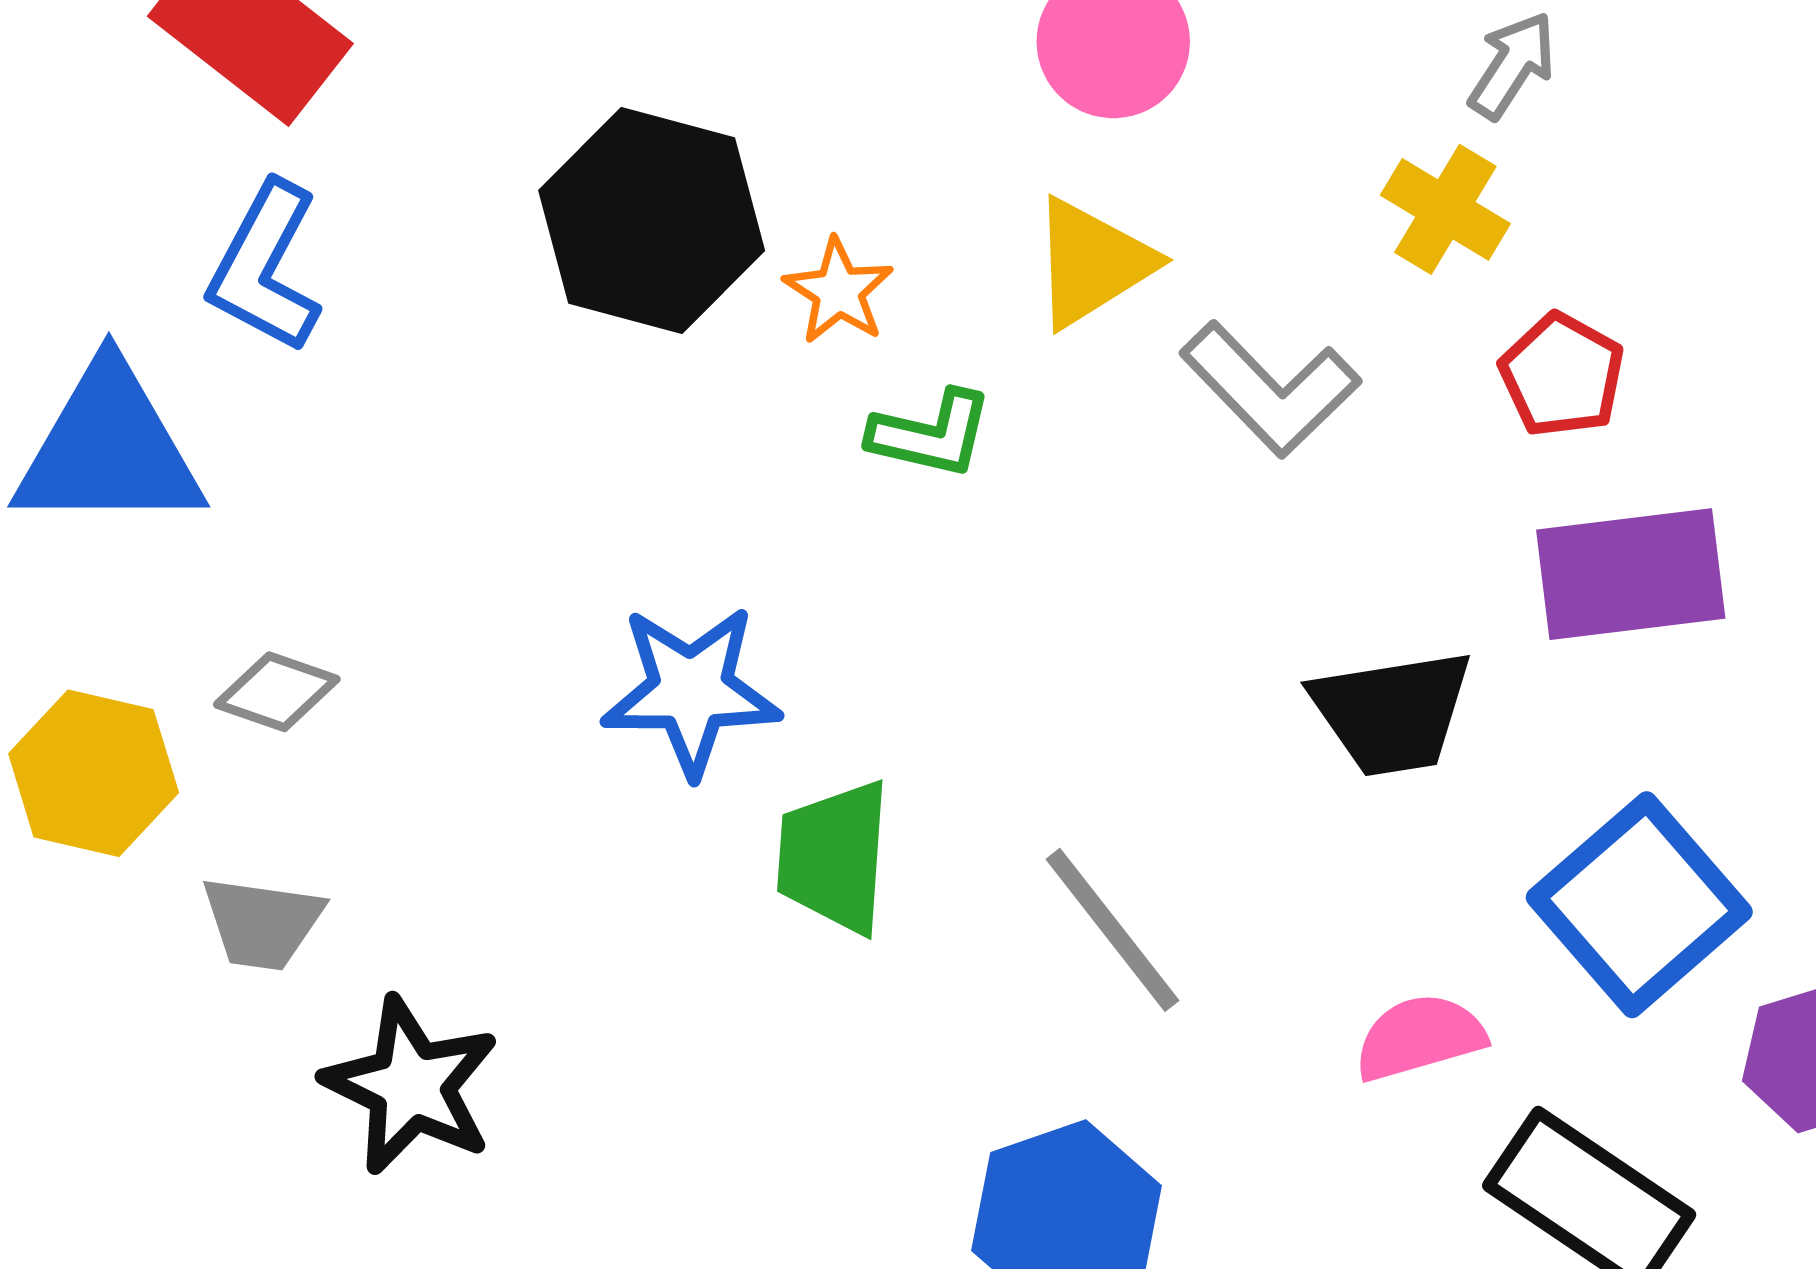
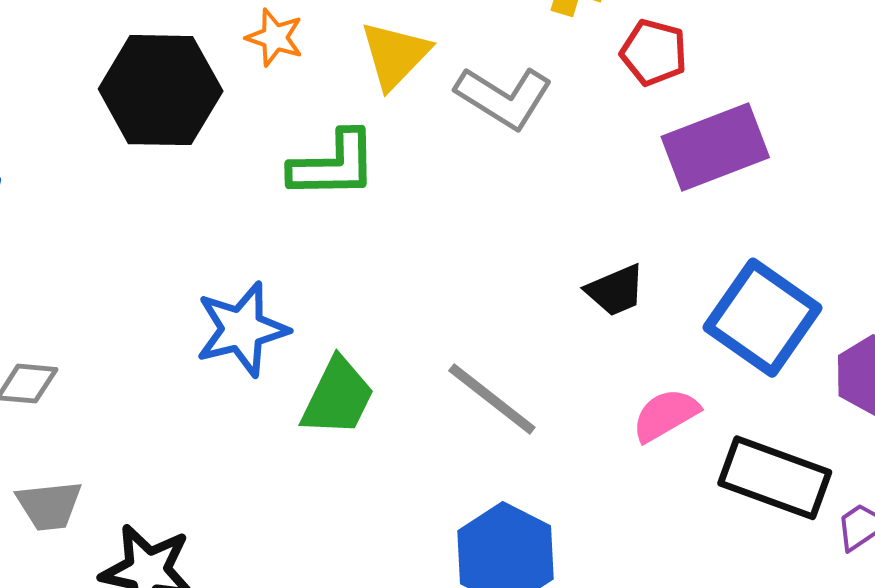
orange star: (838, 291) -> (275, 37), moved
green L-shape: (931, 434) -> (333, 165), size x1.4
black trapezoid: (1392, 713) -> (615, 290), moved, size x0.7
green trapezoid: (834, 857) -> (338, 397), turned -144

